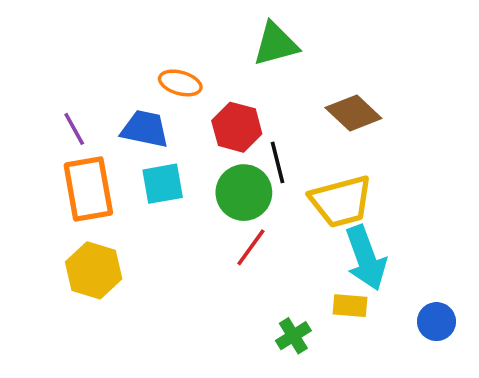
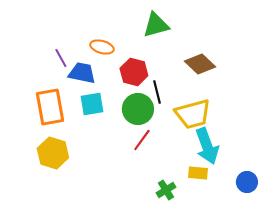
purple line: (74, 129) -> (61, 58), moved

